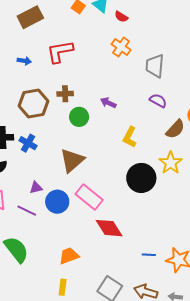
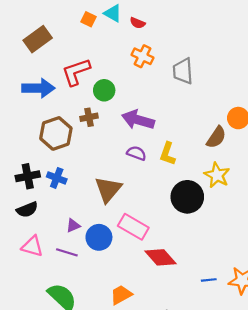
blue arrow: (24, 61) -> (38, 88), size x2.0
purple semicircle: (158, 101) -> (136, 153), moved
purple arrow: (108, 103) -> (138, 120), size x1.8
green circle: (79, 117) -> (104, 90), moved

